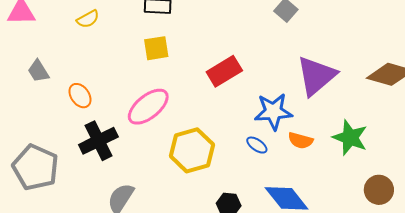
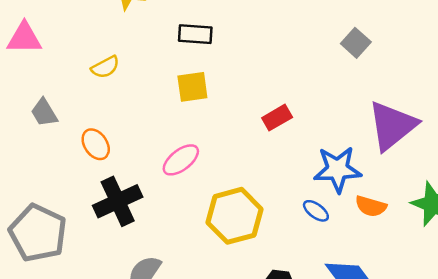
yellow semicircle: (88, 19) -> (105, 67), moved
red rectangle: (224, 71) -> (277, 118), size x0.7
pink ellipse: (148, 107) -> (181, 160), size x0.7

